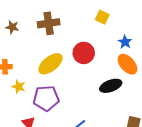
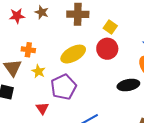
yellow square: (102, 17) -> (110, 27), moved
purple pentagon: (46, 98) -> (64, 87), turned -30

